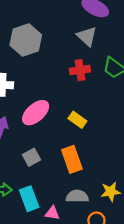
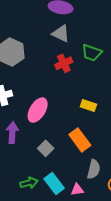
yellow rectangle: (77, 120) -> (88, 105), moved
gray semicircle: (77, 196) -> (94, 169), turned 120

